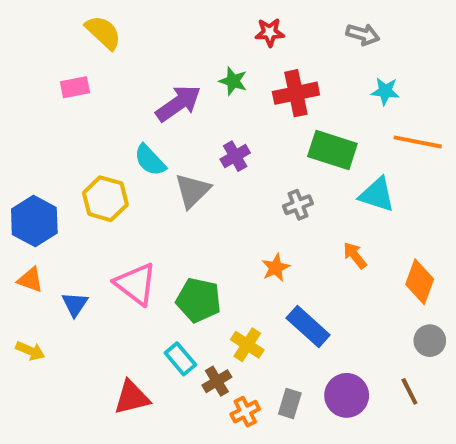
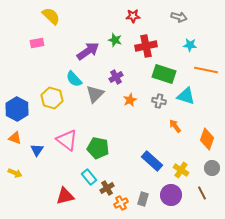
gray cross: (298, 205) -> (159, 101), moved, turned 32
orange star: (276, 268) -> (130, 100), moved
yellow cross: (247, 345) -> (181, 170), moved

